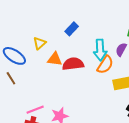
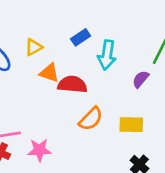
cyan arrow: (100, 50) -> (107, 55), moved
orange semicircle: (105, 65) -> (91, 119), moved

